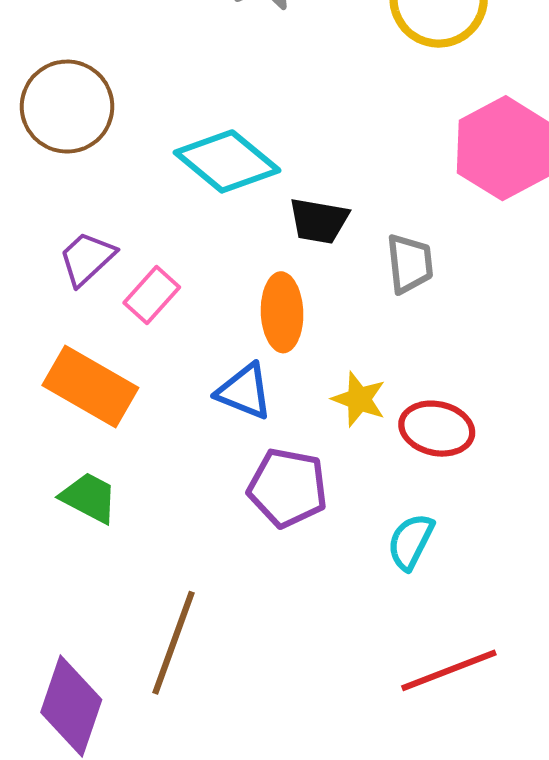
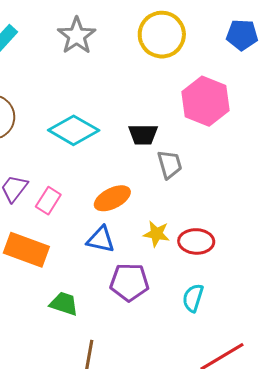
black trapezoid: (319, 221) -> (143, 134), moved
orange ellipse: (282, 312) -> (112, 198), turned 75
green trapezoid: (89, 498) -> (64, 304), moved

